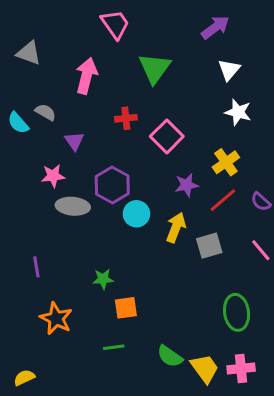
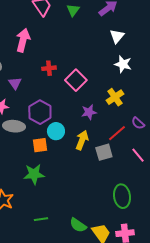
green triangle: (155, 68) -> (73, 10), moved, size x0.6
red line: (223, 200) -> (117, 133), moved
green star: (103, 279) -> (34, 174), size x1.5
orange square: (126, 308) -> (40, 145), moved

